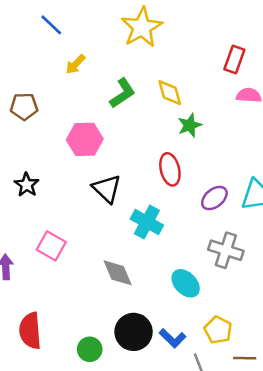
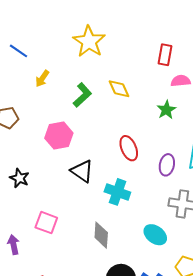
green star: (190, 125) -> (166, 110), moved
purple ellipse: (214, 198) -> (167, 165), turned -30
gray diamond: (118, 273) -> (101, 235), turned 36

